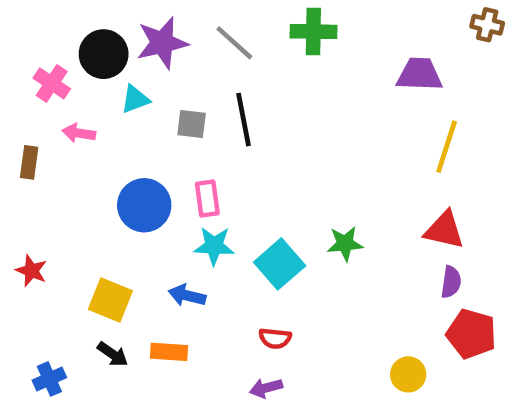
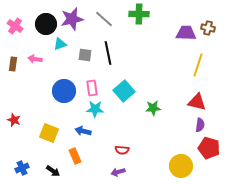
brown cross: (487, 25) -> (208, 28), moved
pink cross: (52, 83) -> (15, 26), moved
brown rectangle: (29, 162) -> (13, 64), moved
cyan square: (280, 264) -> (124, 91), moved
orange rectangle: (169, 352) -> (75, 156), turned 63
black arrow: (113, 354) -> (53, 171), moved
yellow circle: (408, 374) -> (181, 166), size x1.5

